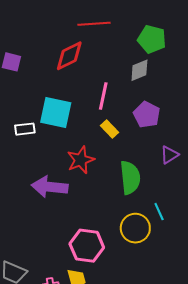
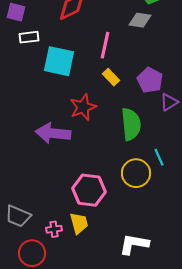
gray diamond: (139, 70) -> (140, 20), turned 30
purple pentagon: (147, 115) -> (150, 80), moved
white rectangle: (25, 129) -> (29, 37), moved

